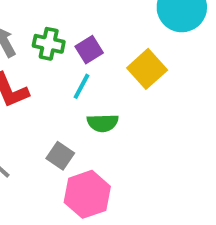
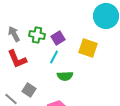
yellow square: (147, 69) -> (88, 48), turned -30
gray square: (60, 156) -> (29, 90), moved

